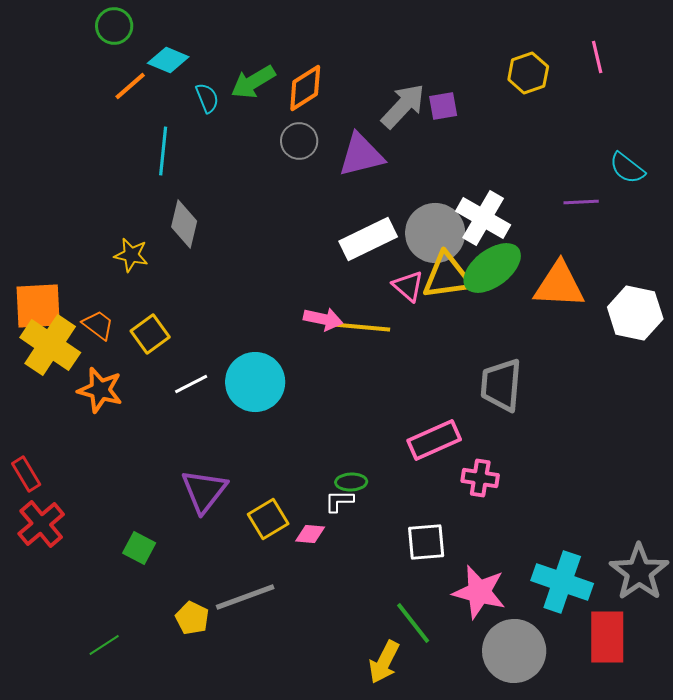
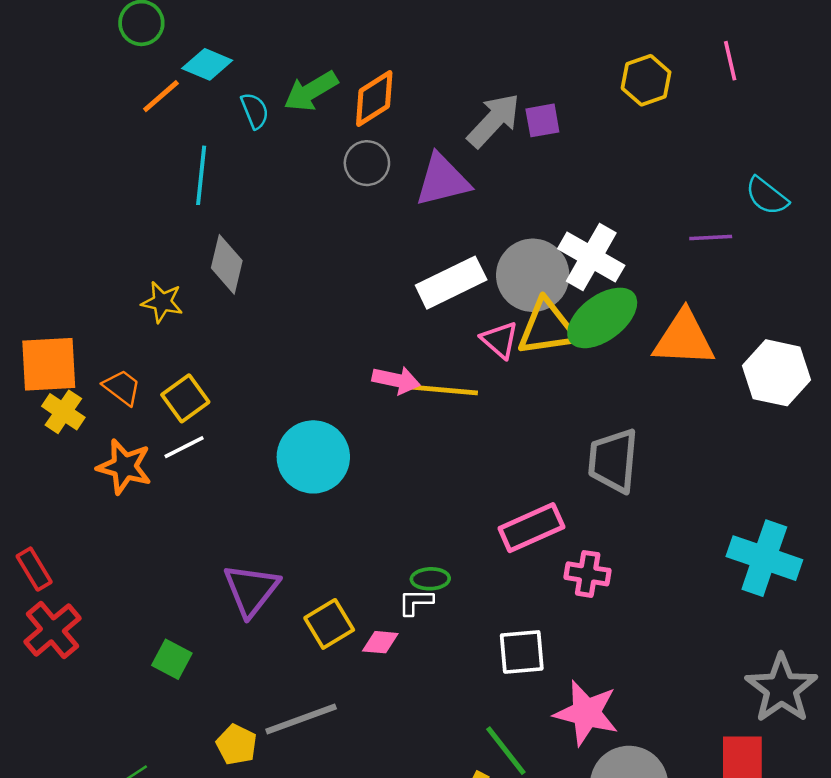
yellow cross: (50, 345) -> (63, 412), size x0.6
white line: (191, 384) -> (184, 447), moved
cyan cross: (562, 582) -> (764, 558), moved

